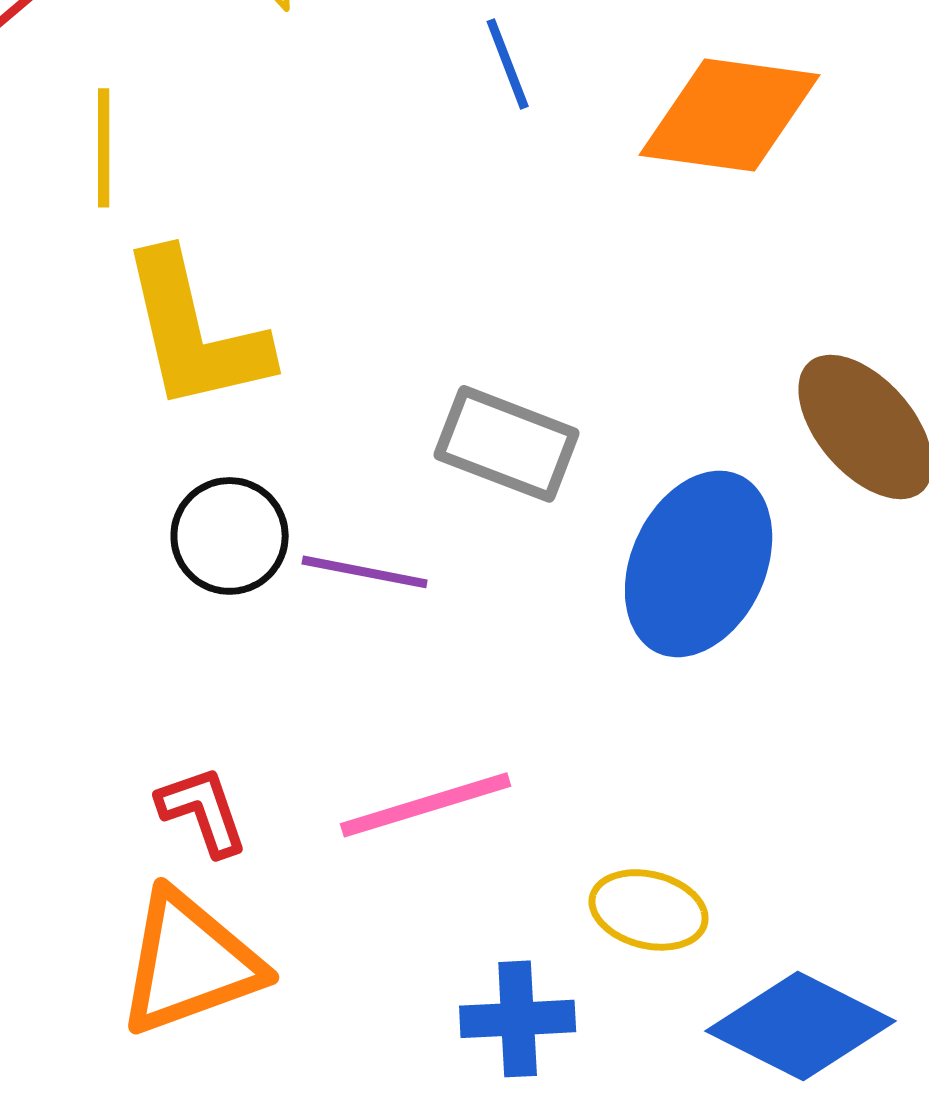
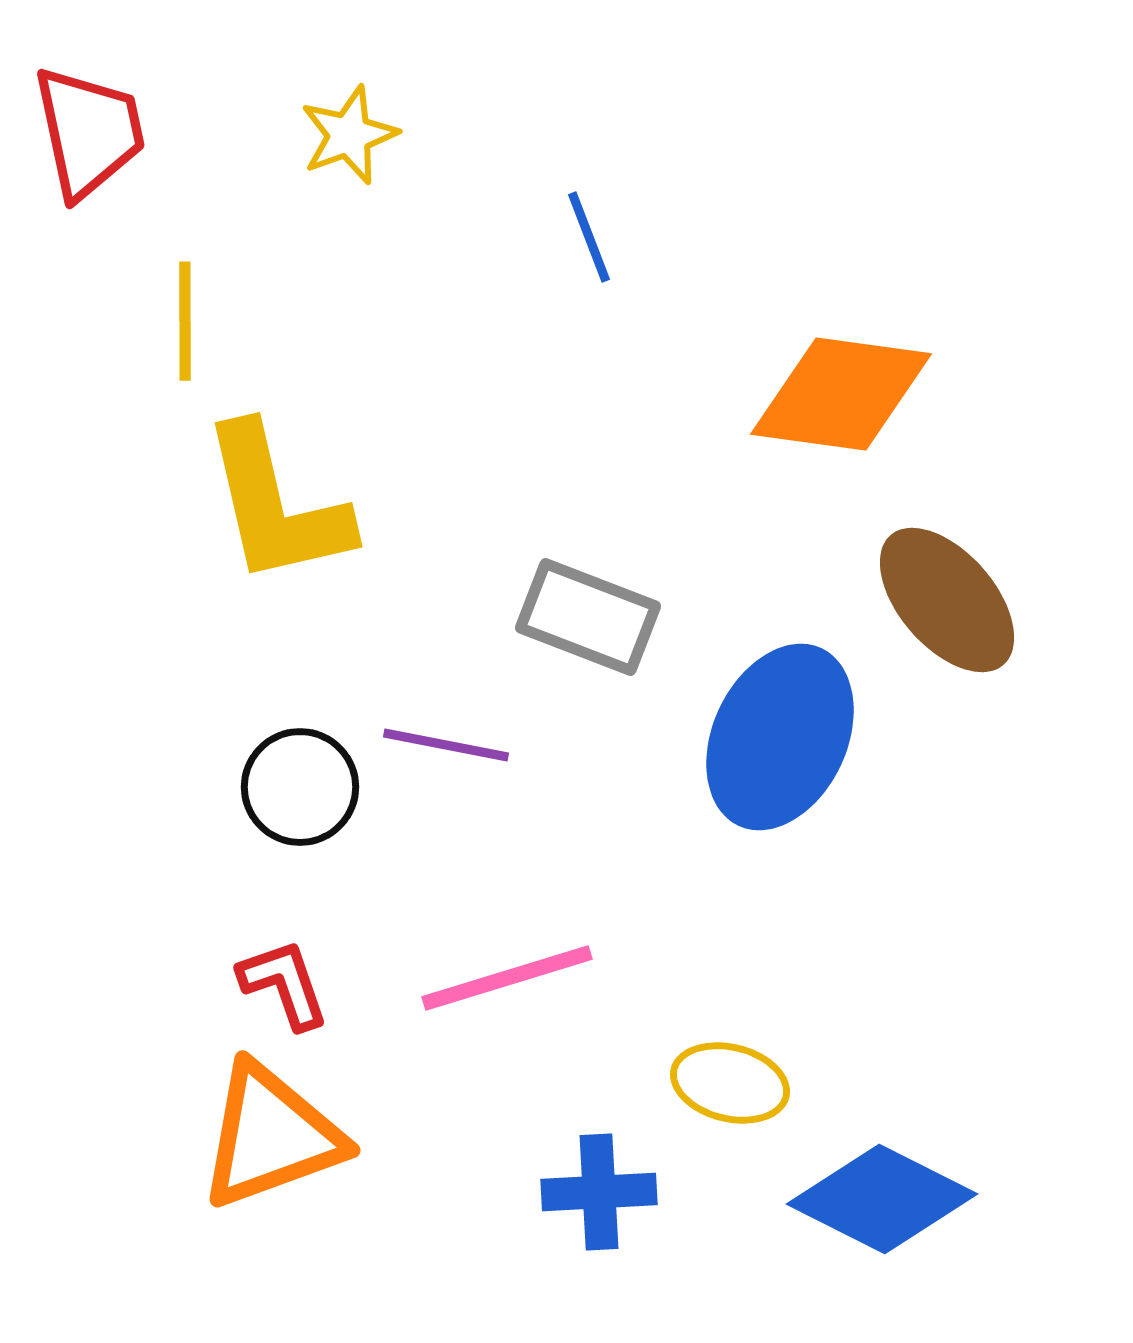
orange diamond: (730, 115) -> (841, 394), moved
black circle: (230, 536) -> (300, 787), moved

